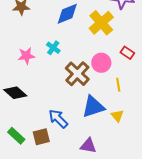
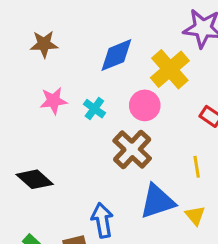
pink star: (26, 56) -> (53, 101), moved
pink circle: (101, 63) -> (145, 105), moved
blue arrow: (58, 119) -> (102, 220), turned 35

